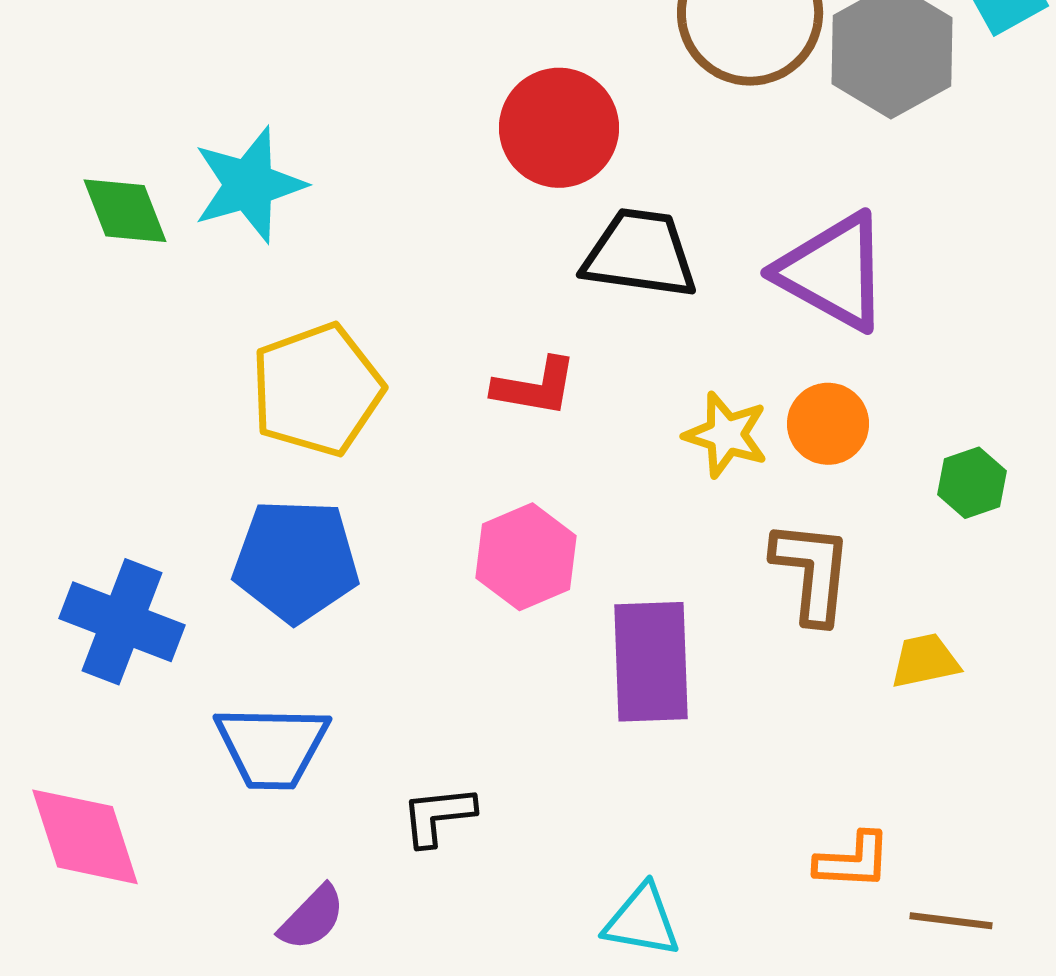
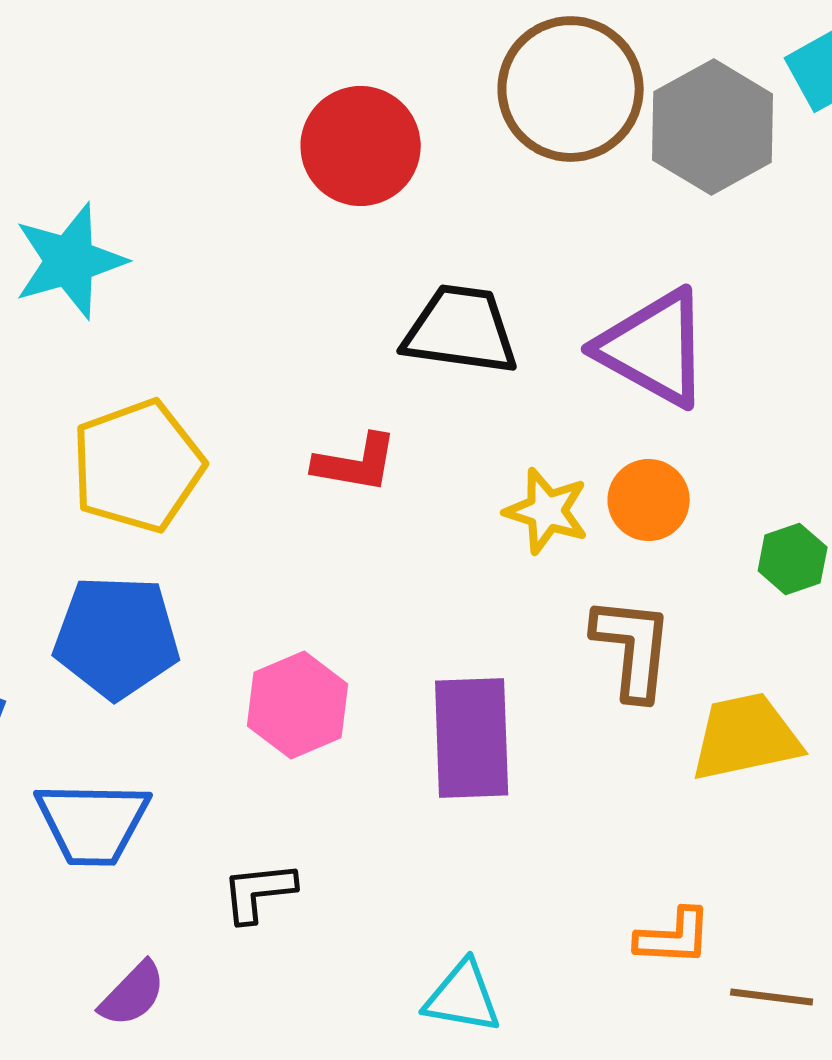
red circle: (559, 128) -> (361, 146), moved
pink hexagon: (526, 557) -> (298, 705), moved
yellow trapezoid: (925, 661) -> (746, 737), size x1.6

